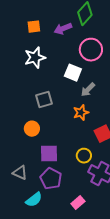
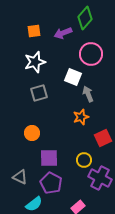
gray arrow: (88, 90) -> (88, 94), turned 112
gray square: (44, 100) -> (39, 93), moved

